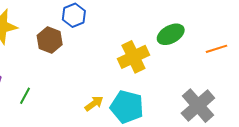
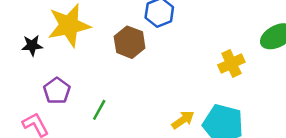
yellow cross: (133, 57) -> (231, 63), size x0.7

